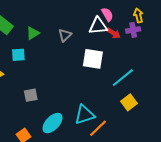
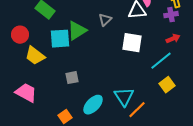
green triangle: (33, 33) -> (77, 31), moved, size x1.5
red arrow: (114, 33) -> (173, 39), moved, turned -56
cyan square: (18, 55) -> (60, 39), size x1.5
cyan triangle: (85, 115) -> (124, 97), turned -45

